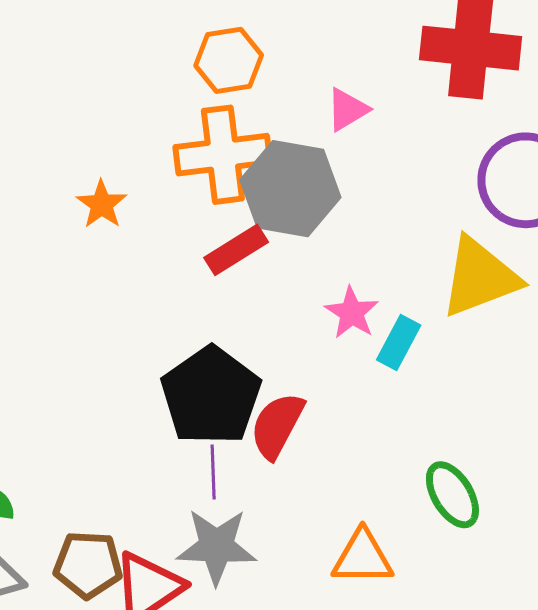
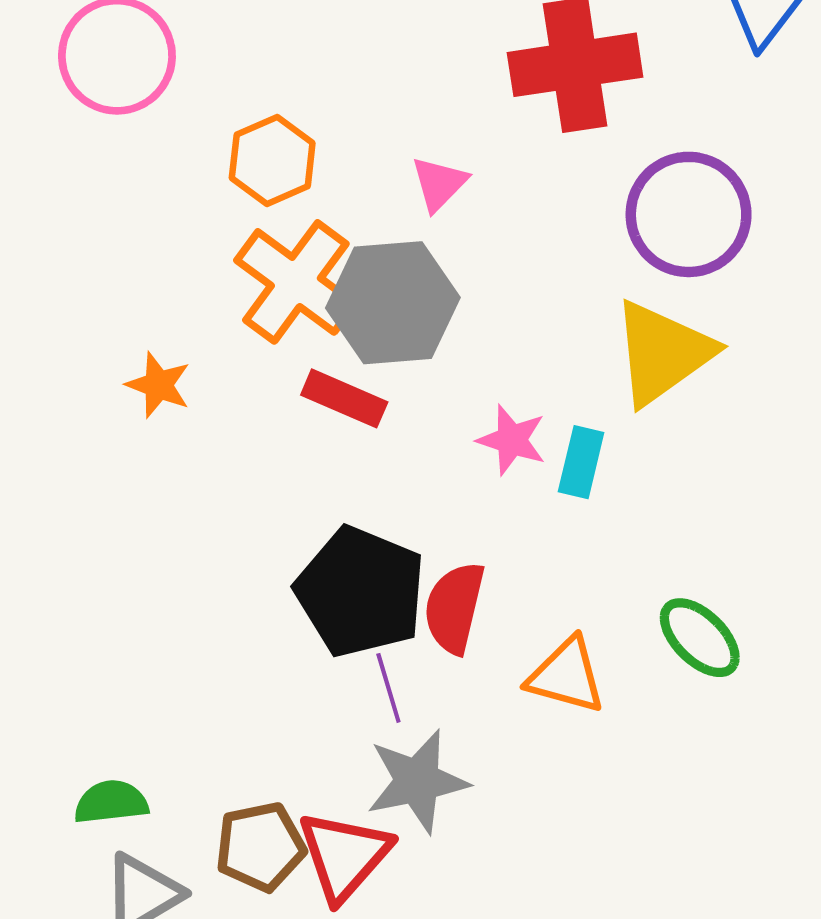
orange cross: (223, 155) -> (296, 282), turned -32
red rectangle: (236, 250) -> (344, 398), turned 70
orange triangle: (363, 557) -> (566, 676), moved, turned 30

